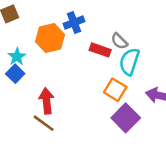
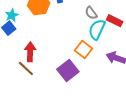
red rectangle: (100, 50) -> (115, 21), moved
purple square: (126, 118) -> (68, 70), moved

